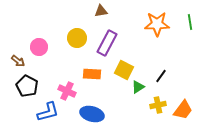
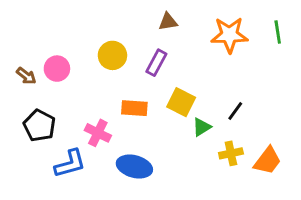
brown triangle: (101, 11) -> (168, 22), moved
purple rectangle: (107, 43) -> (156, 63), size x0.7
brown arrow: (18, 61) -> (26, 76), moved

